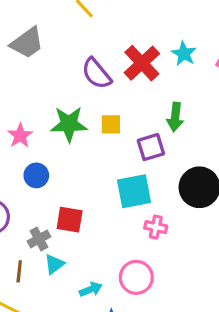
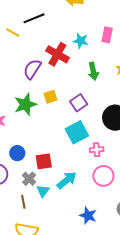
purple semicircle: (96, 74) -> (32, 69), turned 90
green arrow: (175, 117) -> (93, 71), moved
blue circle: (36, 175) -> (17, 153), moved
pink circle: (136, 277) -> (103, 176), moved
cyan arrow: (91, 289) -> (67, 180), moved, size x1.5

